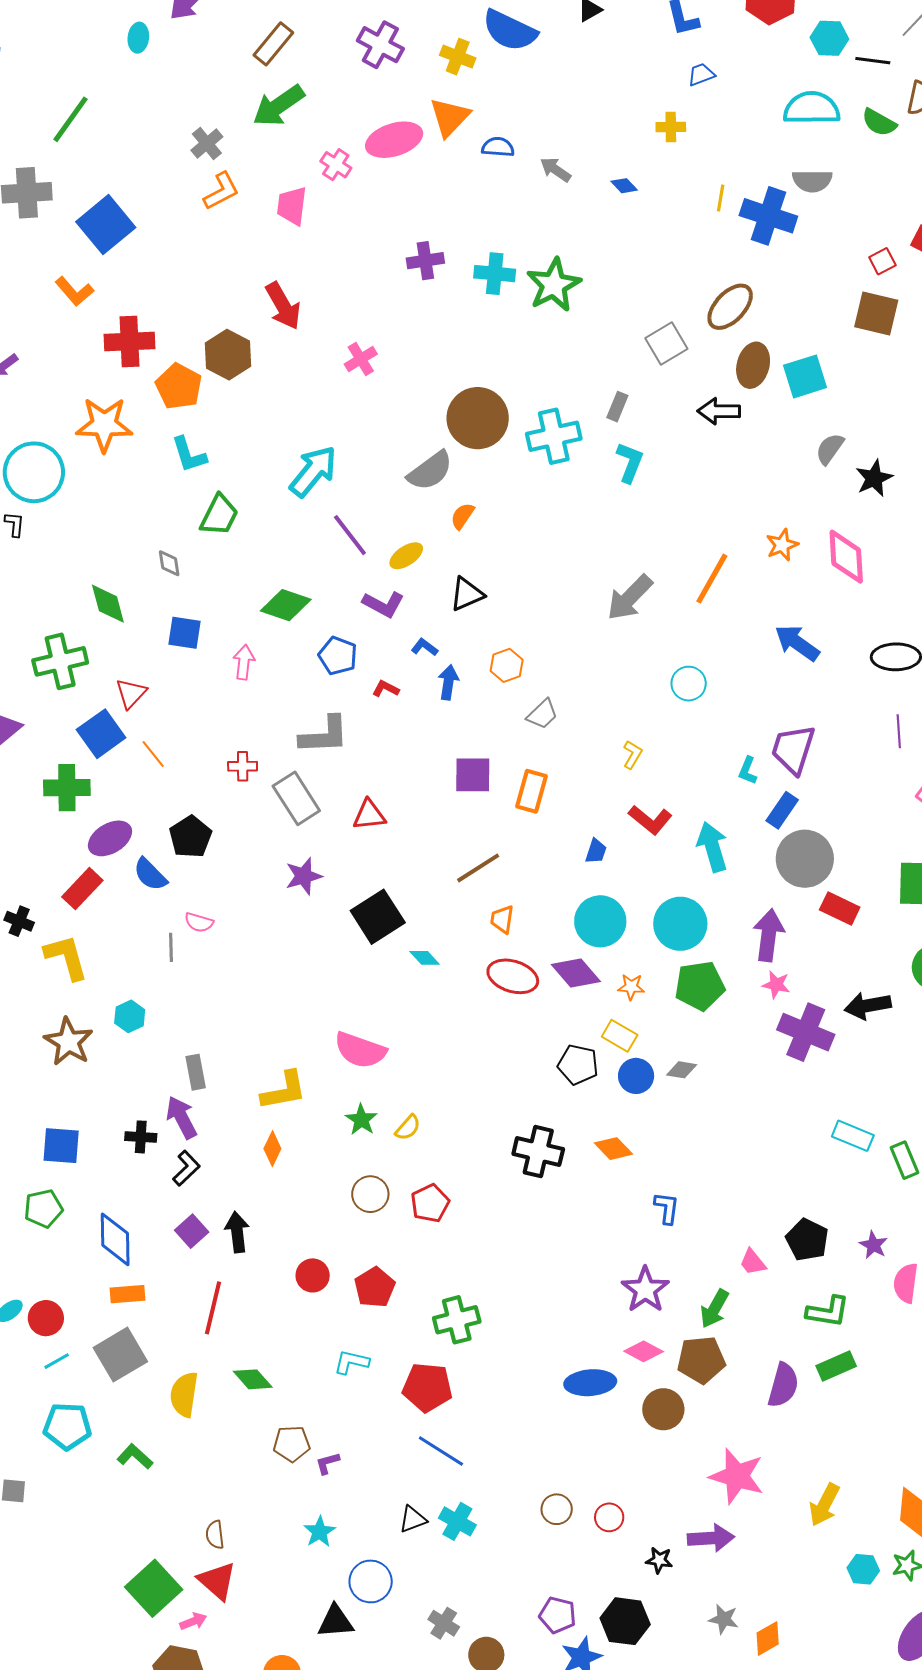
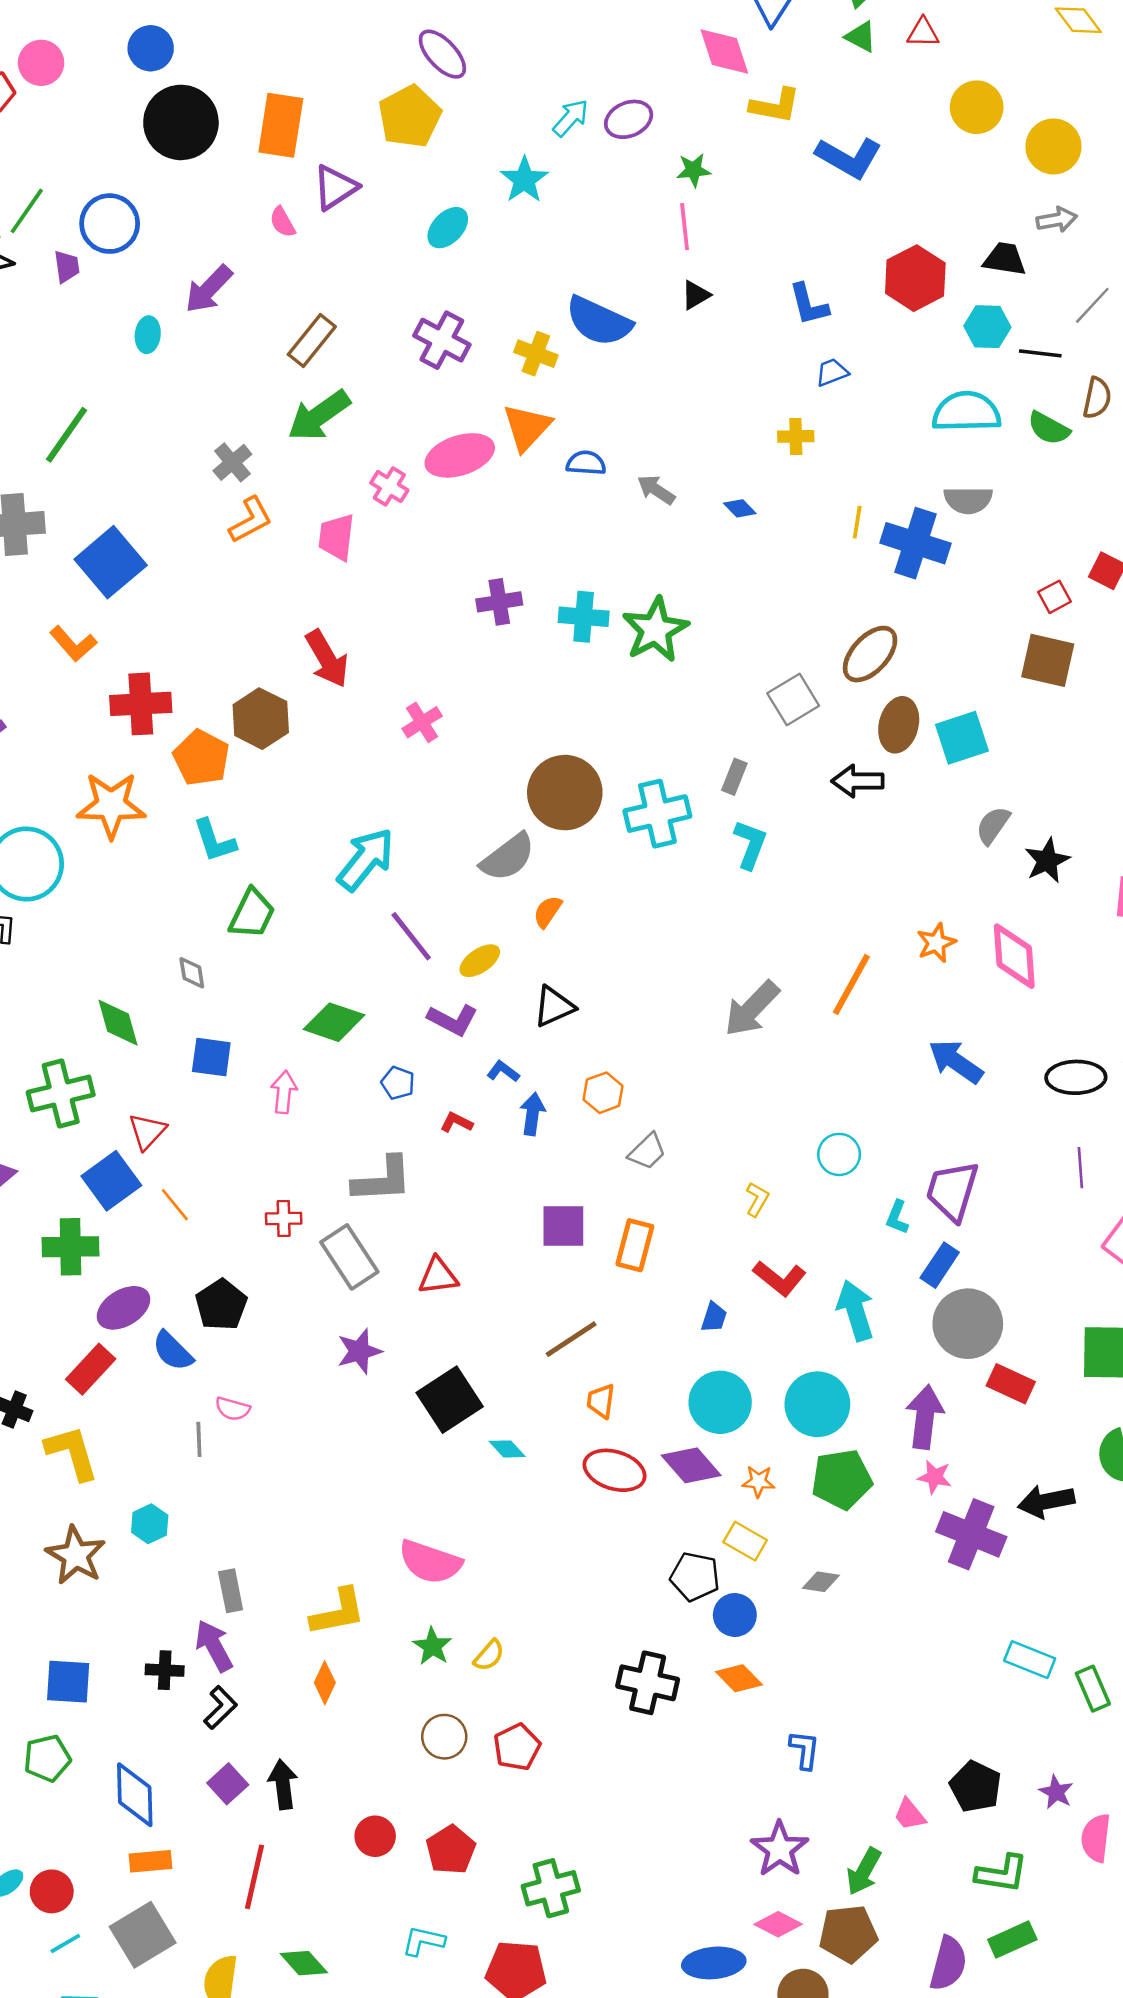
blue pentagon: (338, 656) -> (398, 1083), size x0.7
cyan circle: (689, 684) -> (839, 1154), moved
blue circle: (636, 1076) -> (735, 1615), moved

